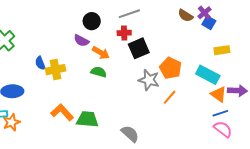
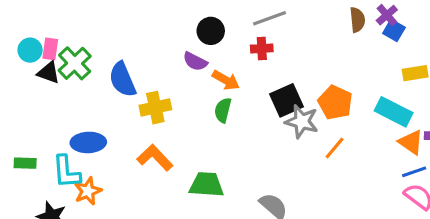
brown semicircle: (186, 16) -> (357, 20), turned -126
black square: (139, 48) -> (287, 100), moved
blue semicircle: (40, 63) -> (122, 80), moved, size x1.6
green semicircle: (99, 72) -> (223, 110), turned -91
orange L-shape: (62, 112) -> (155, 158), moved

